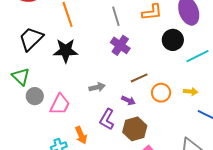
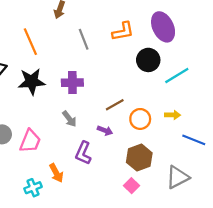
purple cross: (120, 45) -> (72, 83), moved, turned -30
gray arrow: (97, 87) -> (69, 119), turned 70
brown hexagon: (135, 129) -> (139, 158), moved

